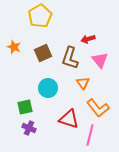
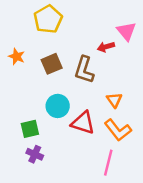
pink triangle: (100, 60) -> (126, 31), moved
orange triangle: (83, 83) -> (114, 100), moved
red triangle: (69, 119) -> (83, 123), moved

